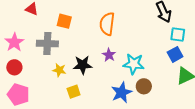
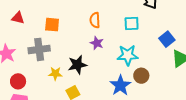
orange semicircle: (107, 24) -> (95, 20), size x0.7
cyan square: (178, 35) -> (132, 23), moved
purple star: (109, 55) -> (97, 43), moved
red circle: (14, 67) -> (18, 81), moved

